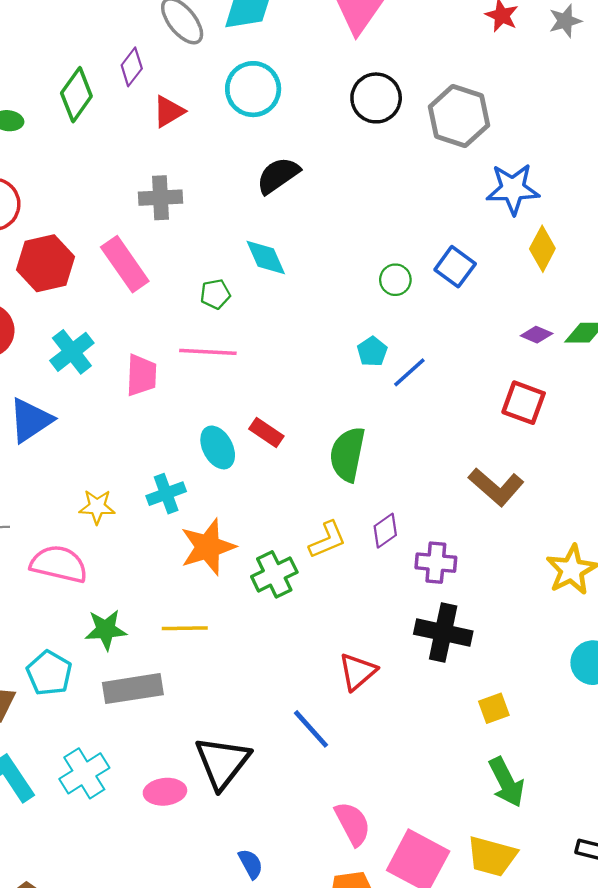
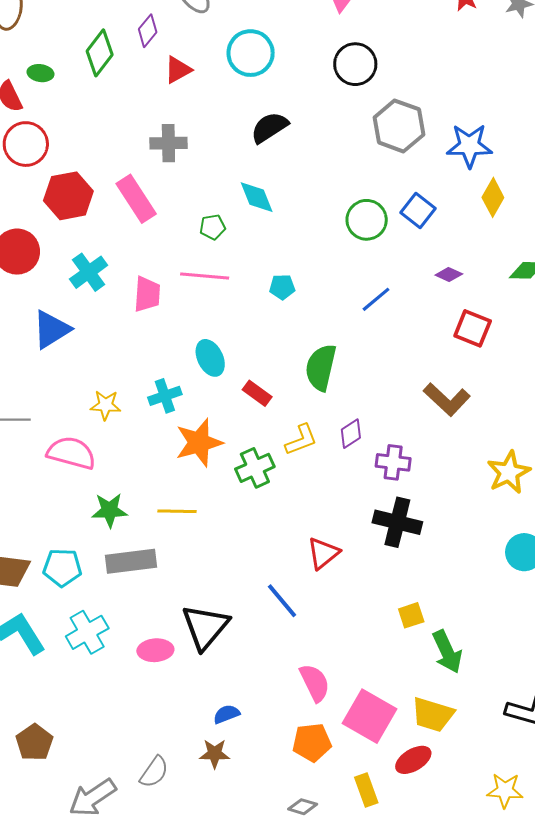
gray hexagon: (459, 116) -> (399, 126), moved
green circle: (395, 280) -> (367, 220), size x1.5
purple diamond: (537, 335) -> (449, 275), moved
cyan pentagon: (372, 352) -> (282, 287), moved, turned 30
red rectangle: (266, 432) -> (257, 393), moved
cyan pentagon: (49, 673) -> (62, 568), moved, turned -30
yellow square: (494, 708) -> (411, 615), moved
blue semicircle: (251, 864) -> (227, 714), turned -84

